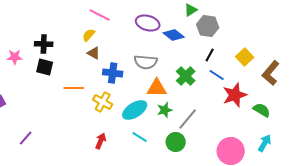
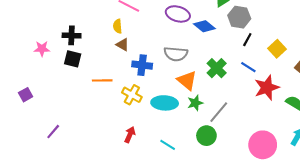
yellow semicircle: (89, 35) -> (118, 26), turned -48
black line: (210, 55) -> (247, 40), moved
orange triangle: (157, 88) -> (187, 80), turned 40
cyan ellipse: (135, 110) -> (165, 103), turned 35
cyan line: (140, 137) -> (168, 145), moved

